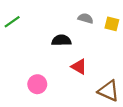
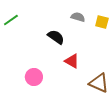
black semicircle: (61, 40) -> (56, 37), turned 36

